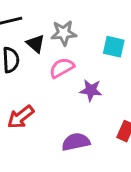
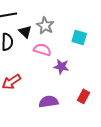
gray star: (64, 33) -> (45, 26), turned 30
pink semicircle: (62, 68) -> (42, 50), turned 42

